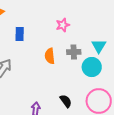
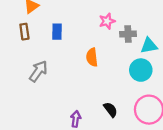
cyan triangle: (99, 46) -> (149, 46), turned 49
gray cross: (74, 52) -> (128, 34), moved

